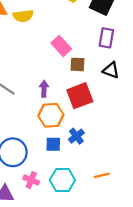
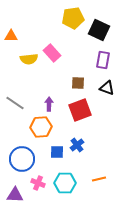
yellow semicircle: (23, 16) -> (29, 59), moved
pink rectangle: (61, 46) -> (52, 53), moved
orange hexagon: (51, 115) -> (41, 127), moved

